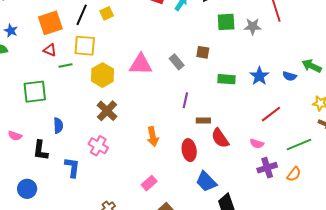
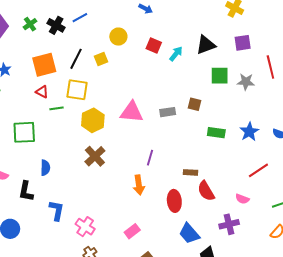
gray rectangle: (177, 62) -> (168, 112), turned -63
purple line: (185, 100) -> (150, 158), moved
pink cross: (98, 146) -> (85, 227), moved
purple cross: (267, 168) -> (229, 224), moved

